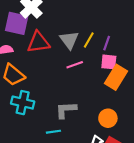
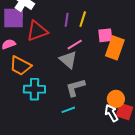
gray triangle: (69, 40) -> (68, 60), moved
purple line: (107, 43) -> (67, 20), moved
orange circle: (108, 118) -> (116, 99), moved

